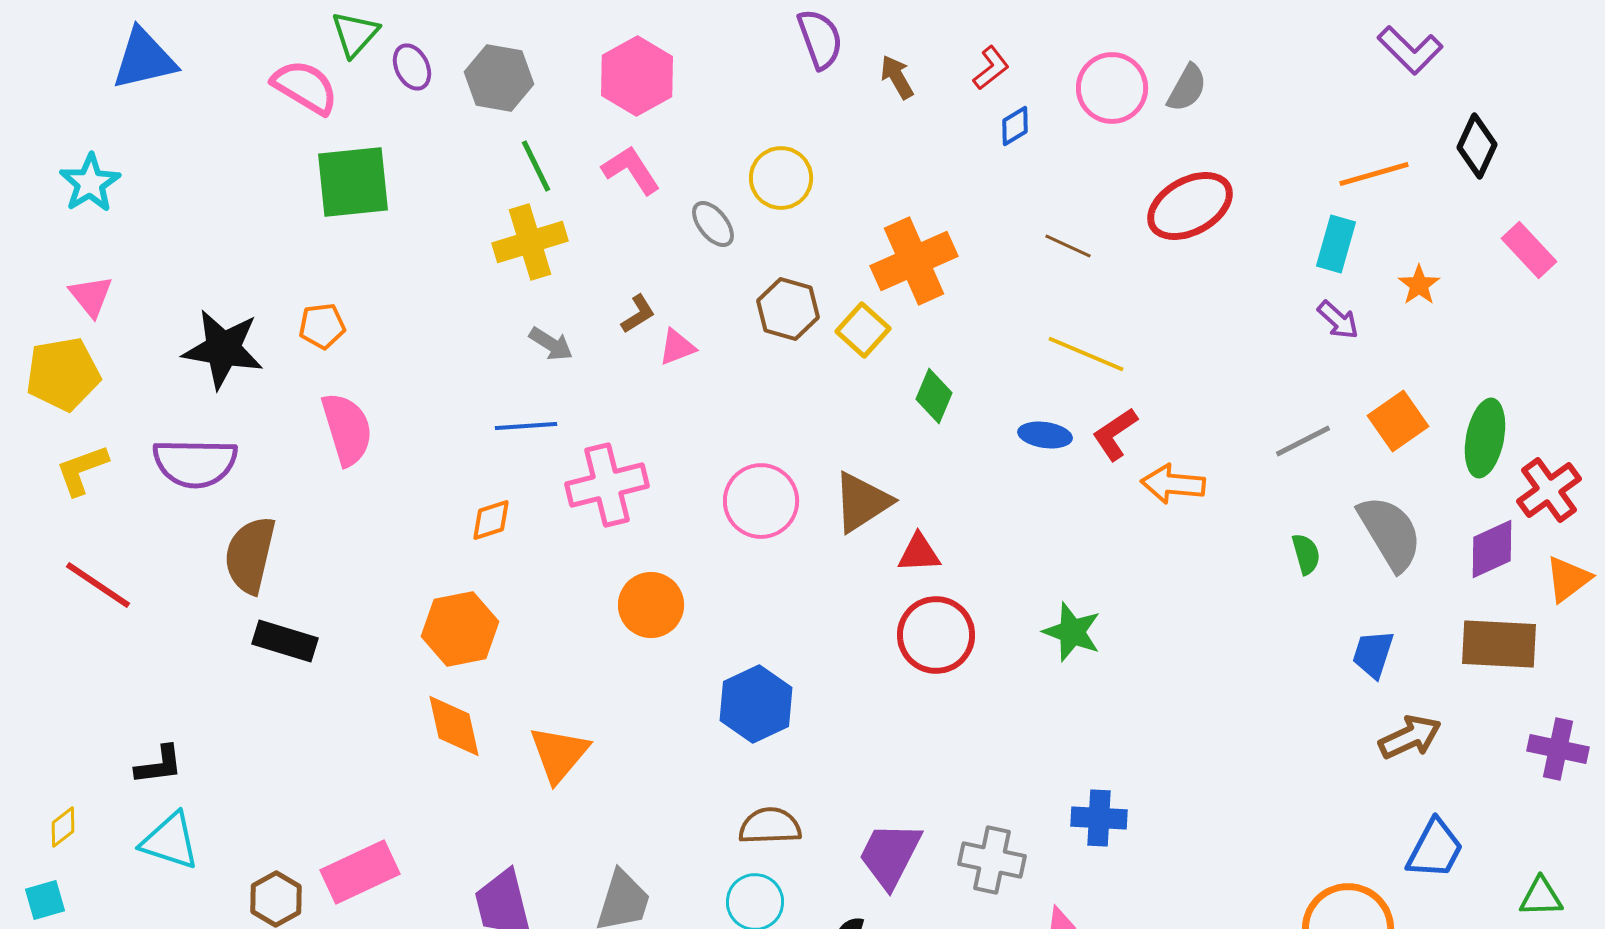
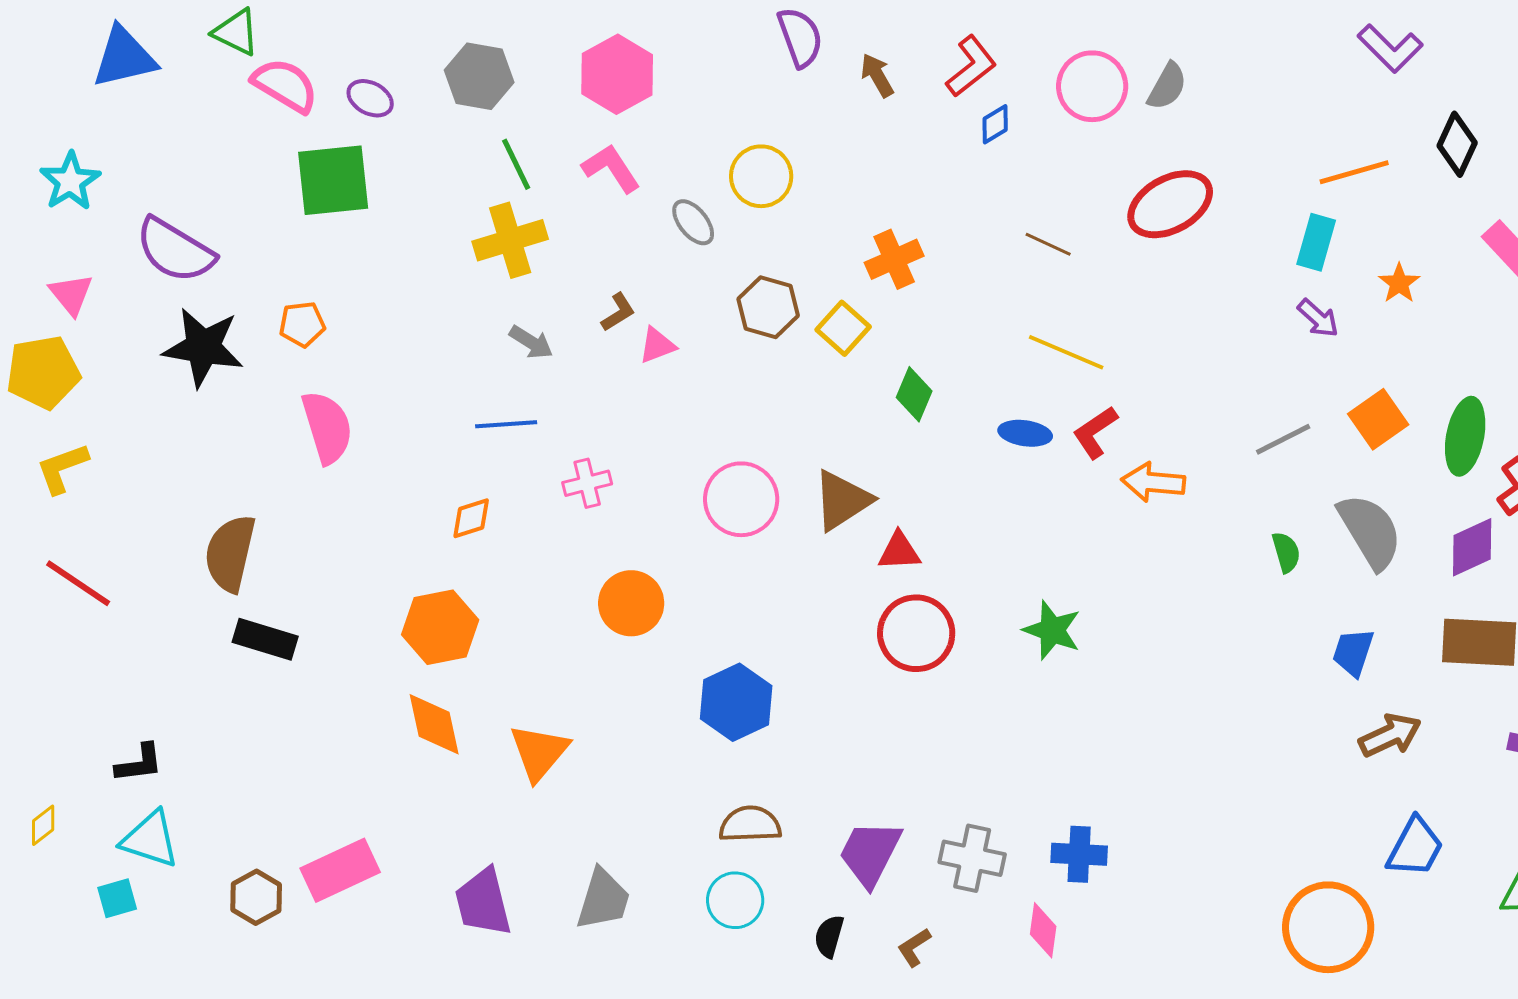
green triangle: (355, 34) -> (236, 32), moved, turned -46
purple ellipse: (412, 67) -> (370, 98), moved, turned -36
red L-shape: (991, 68) -> (971, 66), size x1.4
orange cross: (914, 261) -> (894, 259), size x0.7
purple semicircle: (195, 463) -> (175, 250), moved, turned 30
pink cross: (607, 485) -> (587, 483), size x0.6
blue cross: (1099, 818) -> (1079, 854), moved
cyan square: (45, 900) -> (117, 898), moved

